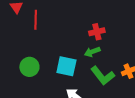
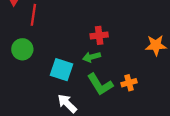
green circle: (29, 67) -> (22, 49), moved

